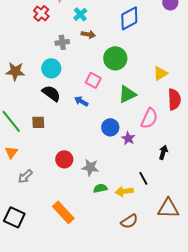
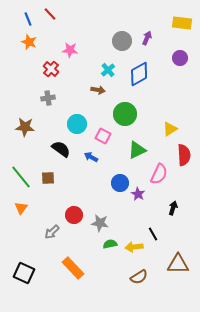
cyan cross: (80, 14) -> (108, 70), moved
gray cross: (62, 42) -> (48, 98), moved
cyan circle: (51, 68) -> (77, 124), moved
gray arrow: (25, 176) -> (52, 232), moved

